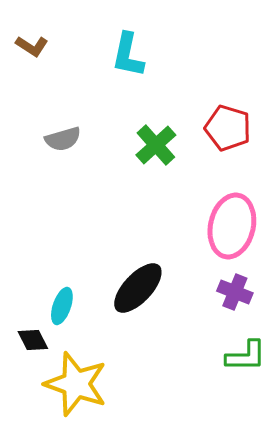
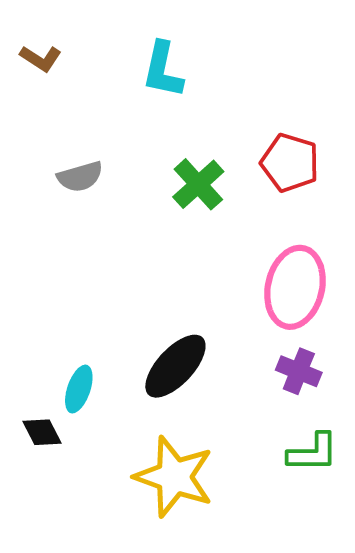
yellow star: (76, 384) -> (174, 477), moved

